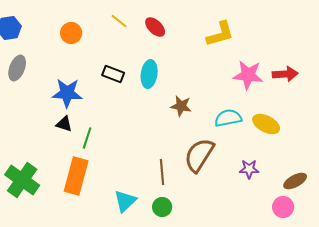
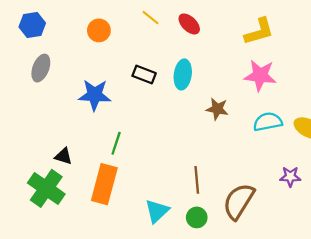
pink star: (248, 75) -> (260, 76), moved
black triangle: (64, 124) -> (63, 156), moved
brown semicircle: (199, 155) -> (239, 201), moved

